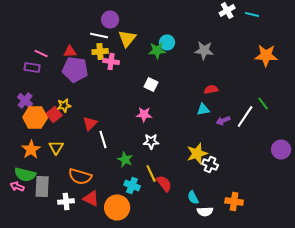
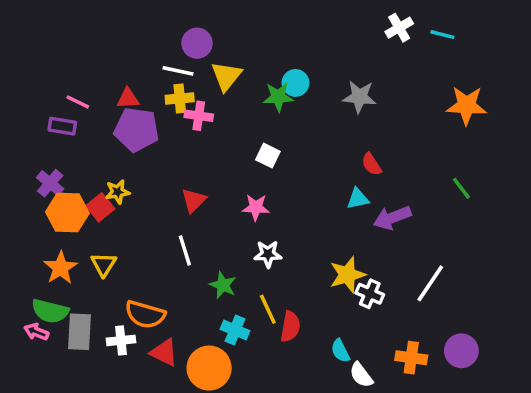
red semicircle: (211, 90) -> (372, 164), turned -112
white line: (245, 116) -> (430, 283), moved
purple arrow: (223, 120) -> (392, 218), size x1.5
red triangle: (90, 124) -> (194, 200), moved
purple circle: (281, 150) -> (461, 351), moved
red semicircle: (164, 184) -> (290, 327), turned 48
white cross: (66, 202) -> (121, 340), moved
white semicircle: (205, 212) -> (361, 375), turned 56

